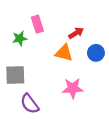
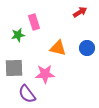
red arrow: (76, 33) -> (80, 12), moved
pink star: (73, 88) -> (45, 74), moved

